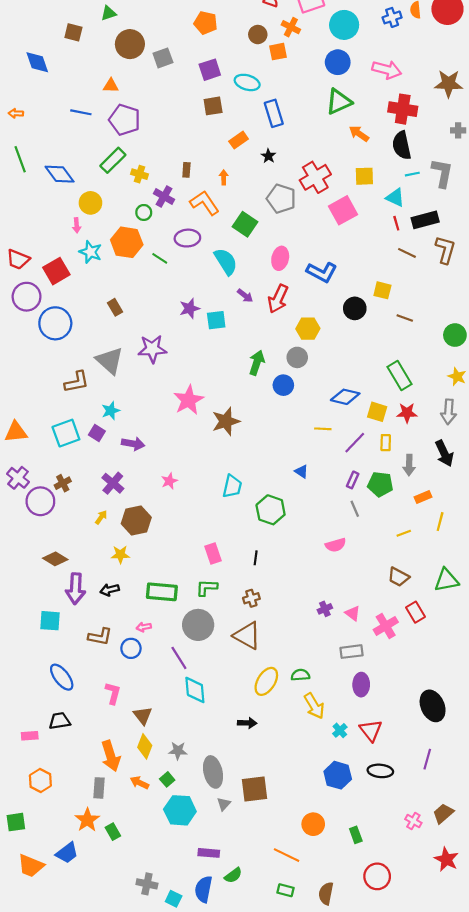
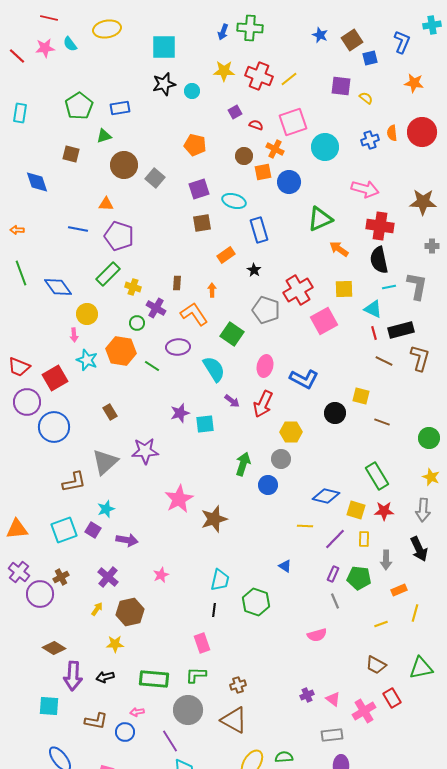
gray square: (163, 58) -> (155, 178), turned -30
blue circle: (338, 62) -> (289, 182), moved
gray triangle: (110, 361) -> (105, 462), turned 36
black line: (256, 558) -> (214, 610), moved

